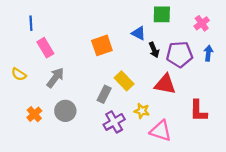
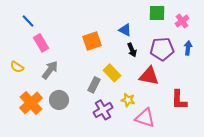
green square: (162, 14) -> (157, 13), moved
blue line: (31, 23) -> (28, 21), turned -40
black arrow: (154, 50) -> (132, 50), moved
orange cross: (34, 114) -> (31, 103), size x1.6

